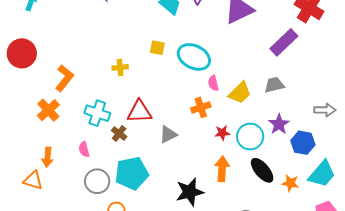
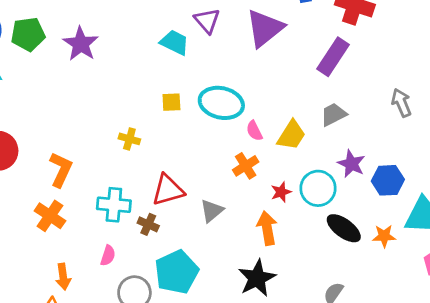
yellow cross: (120, 67) -> (129, 139), turned 35
gray arrow: (325, 110) -> (401, 103), moved, turned -100
pink semicircle: (84, 149) -> (108, 256), turned -133
orange arrow: (222, 169) -> (267, 228), moved

